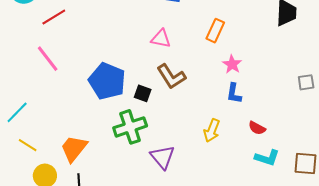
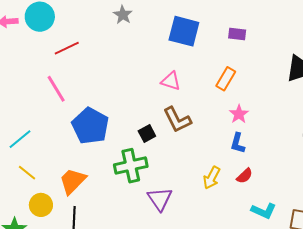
blue pentagon: (107, 81) -> (90, 126), moved
black square: (143, 93) -> (147, 134), turned 36
red semicircle: (257, 128) -> (245, 176), moved, turned -78

